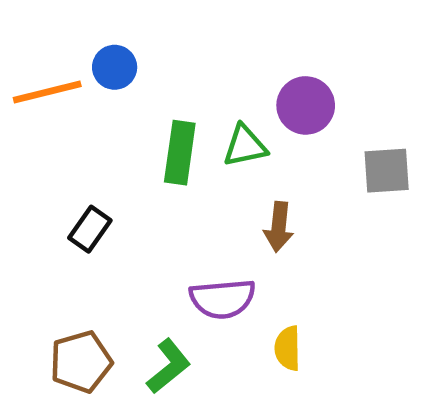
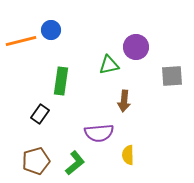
green rectangle: (180, 153) -> (61, 81), moved
black rectangle: (90, 229) -> (40, 114), moved

